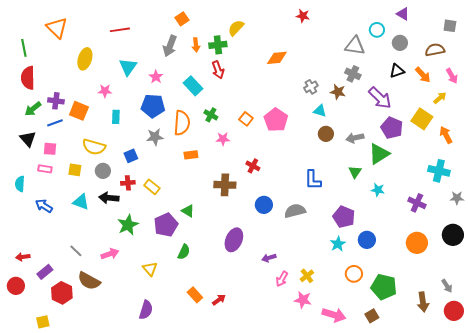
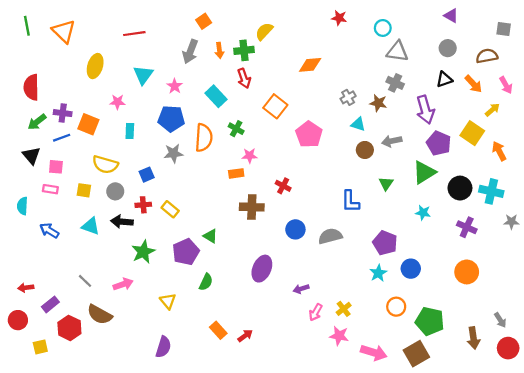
cyan circle: (377, 30) -> (383, 28), moved
green line: (24, 48) -> (27, 26), moved
purple arrow: (380, 98) -> (425, 110), turned 30
orange square: (246, 119) -> (275, 106), moved, size x1.5
gray arrow: (355, 138) -> (392, 141), moved
orange rectangle: (191, 155) -> (236, 173), moved
green triangle: (355, 172) -> (386, 184), moved
black circle: (453, 235) -> (460, 188), moved
brown square: (372, 316) -> (416, 354), size x1.6
yellow square: (43, 322) -> (40, 347), moved

